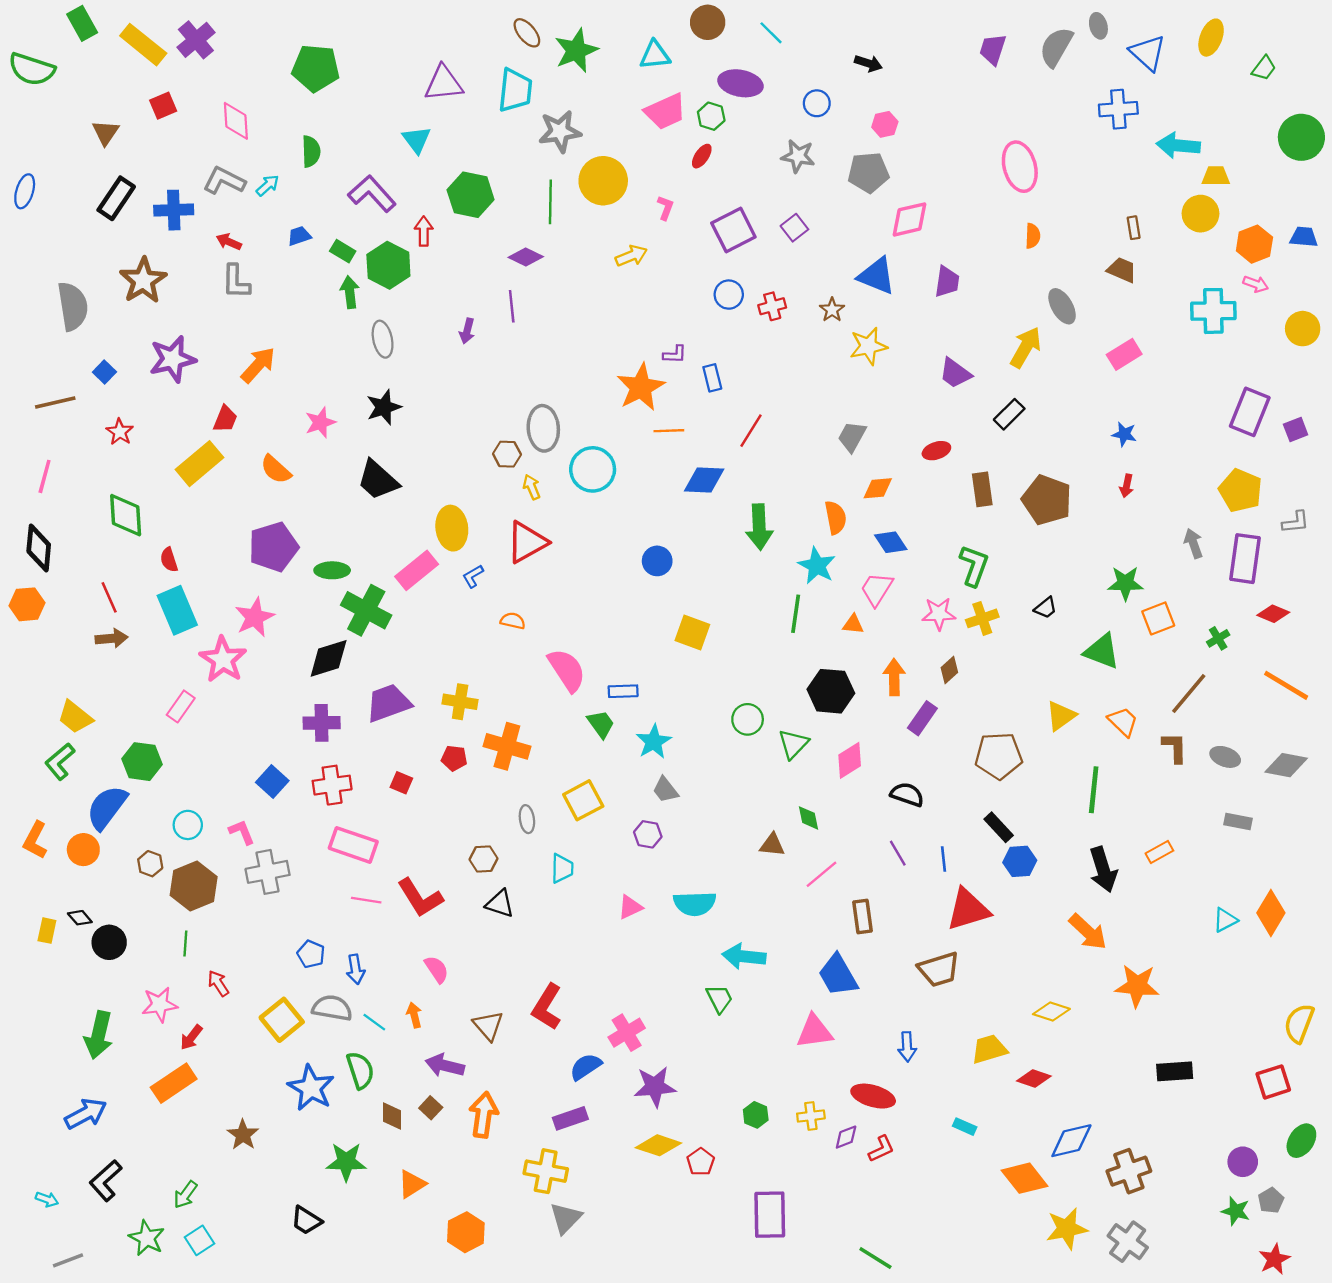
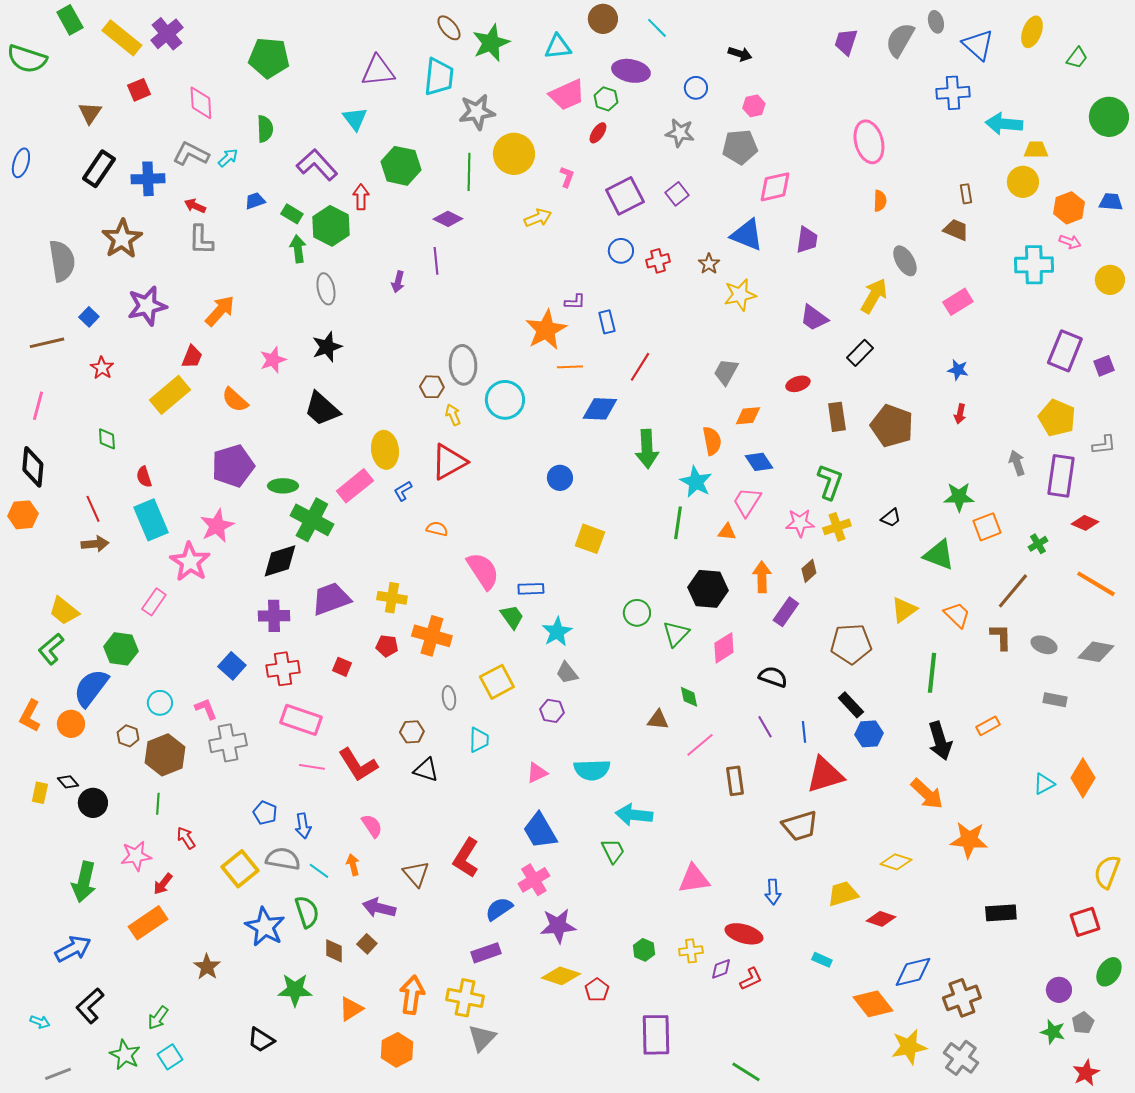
green diamond: (126, 515) -> (107, 439), size x0.6
blue trapezoid: (838, 975) -> (540, 831), moved
orange arrow: (483, 1115) -> (412, 995), moved

